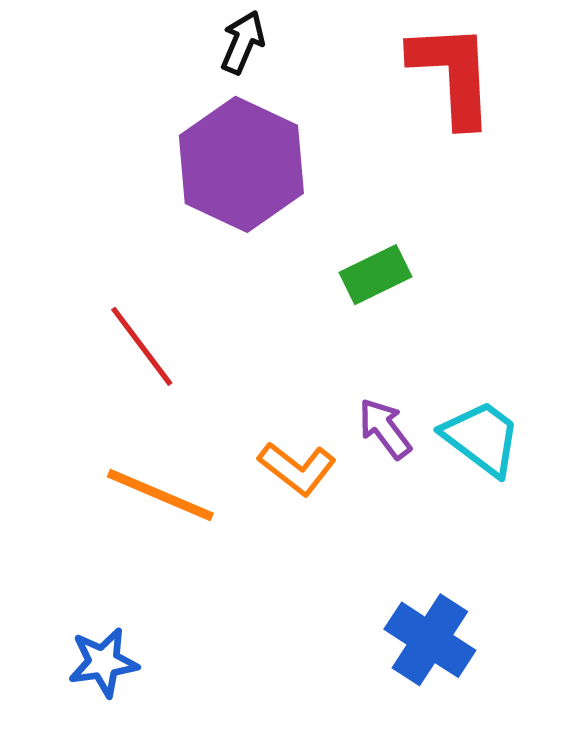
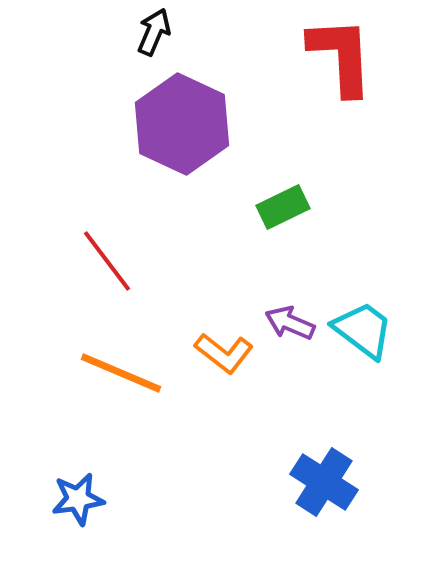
black arrow: (243, 42) -> (154, 32), moved
purple arrow: (385, 429) -> (290, 323), turned -30

